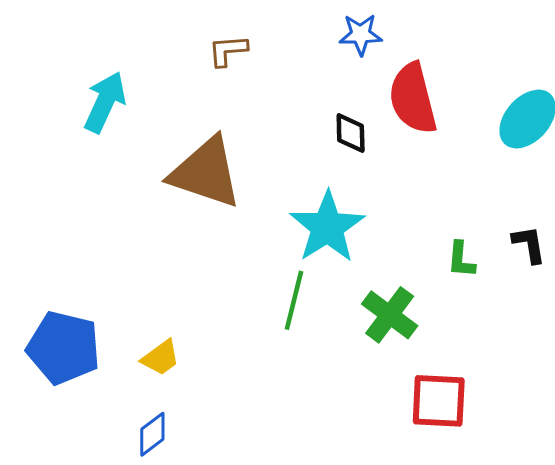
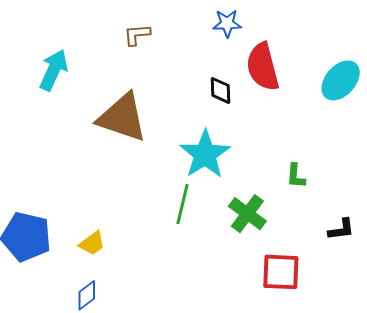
black L-shape: (529, 244) -> (341, 229), moved, turned 92

